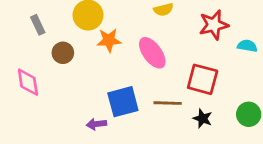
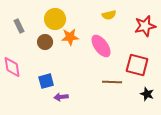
brown circle: (63, 53) -> (45, 42), moved
blue square: (123, 102) -> (46, 81), moved, size x0.7
black star: (203, 118) -> (147, 94), moved

